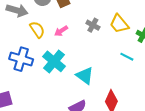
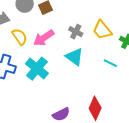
pink arrow: (61, 31) -> (44, 38), size x1.5
cyan triangle: (85, 76) -> (74, 57), moved

